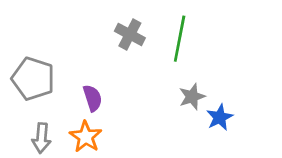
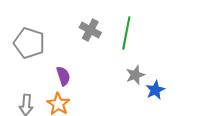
gray pentagon: (33, 79) -> (29, 43), moved

